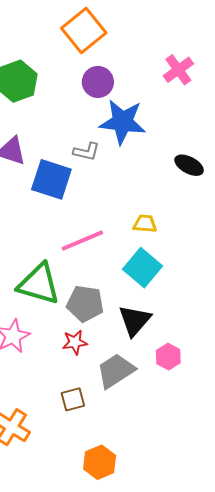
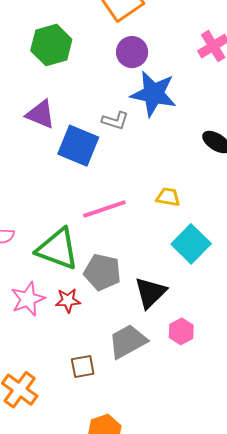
cyan square: (142, 268) -> (191, 244), moved
red star: (75, 342) -> (68, 300), moved

